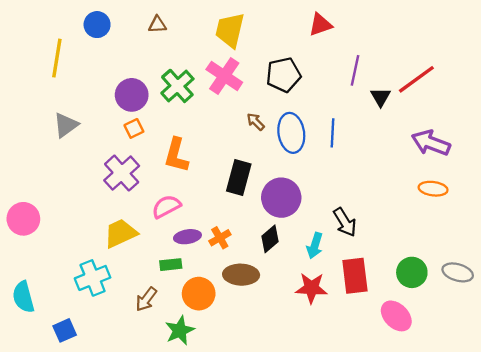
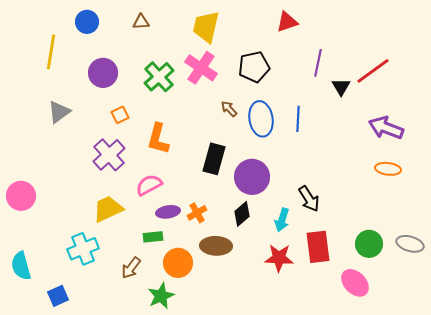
purple circle: (132, 95) -> (103, 73), moved

